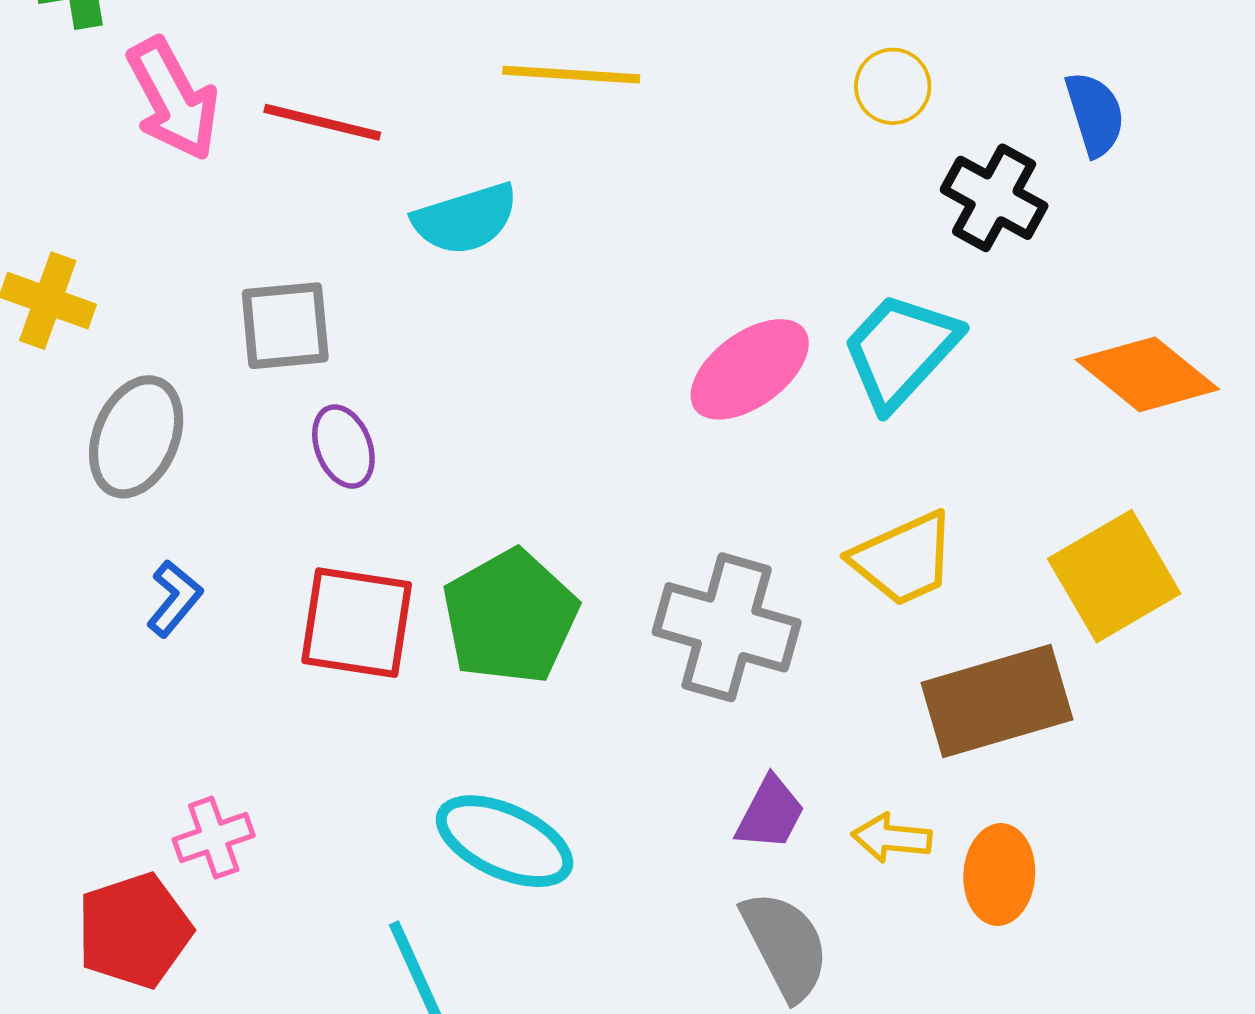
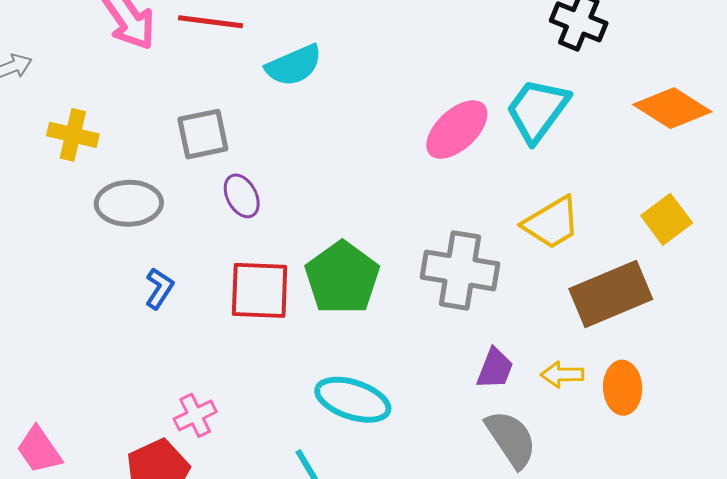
gray ellipse: (136, 437) -> (129, 203), turned 72
yellow square: (1114, 576) -> (667, 219), size x0.7

